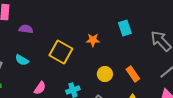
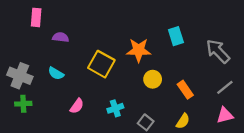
orange star: (93, 40) -> (139, 50), size x1.5
yellow circle: (105, 74) -> (153, 79), moved

